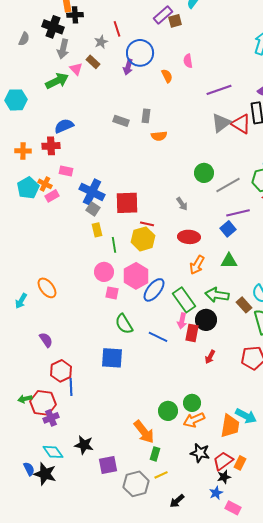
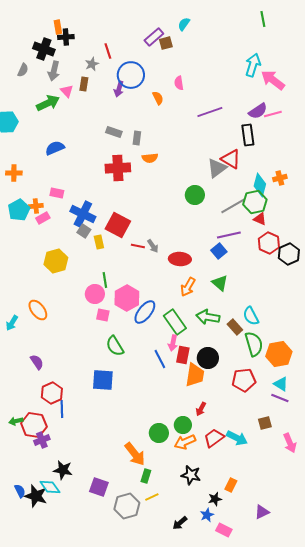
gray semicircle: (24, 39) -> (23, 70), moved
brown rectangle: (93, 62) -> (84, 84), turned 56
gray rectangle: (121, 121) -> (114, 132), moved
gray triangle: (221, 123) -> (217, 168), moved
red triangle: (241, 124) -> (231, 159), moved
red cross: (51, 146) -> (118, 168), moved, size x1.4
orange cross: (45, 184) -> (36, 206), turned -32
gray line: (228, 185) -> (233, 206), moved
red square: (127, 203) -> (118, 225), turned 30
gray arrow: (182, 204) -> (153, 246), moved
yellow rectangle: (97, 230) -> (99, 242), moved
yellow hexagon: (143, 239) -> (56, 261), moved
green line: (114, 245) -> (105, 280), moved
green triangle: (229, 261) -> (220, 283), turned 42
black circle: (206, 320) -> (208, 358), moved
blue line: (158, 337) -> (160, 359), moved, turned 36
red arrow: (210, 357) -> (201, 409), moved
orange trapezoid: (230, 426) -> (195, 375), moved
black star: (84, 445) -> (63, 470), moved
cyan diamond: (53, 452) -> (50, 487), moved
red trapezoid: (223, 461) -> (214, 438), moved
purple square: (108, 465) -> (99, 487), turned 30
black arrow: (177, 501) -> (180, 523), moved

